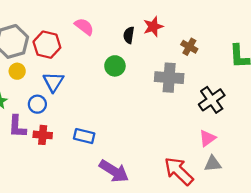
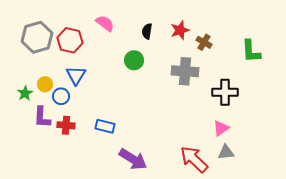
red star: (153, 27) -> (180, 30), moved
yellow circle: (17, 71) -> (45, 84), moved
black cross: (212, 100) -> (225, 92), turned 35

